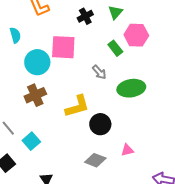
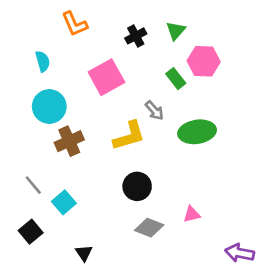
pink square: (63, 47) -> (106, 77), turned -32
cyan circle: (37, 62) -> (49, 107), moved
yellow L-shape: (77, 106) -> (129, 136), moved
black circle: (100, 124) -> (137, 186), moved

